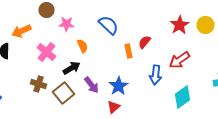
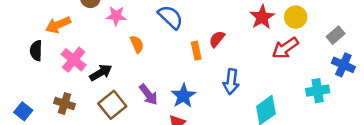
pink cross: (46, 52) -> (74, 60), moved
red arrow: (180, 60) -> (285, 48), moved
black arrow: (72, 68) -> (101, 73), moved
brown cross: (38, 84) -> (65, 104), moved

